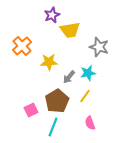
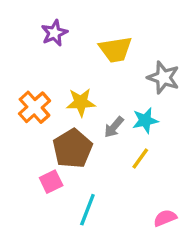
purple star: (52, 15) -> (54, 33), moved
orange cross: (22, 46) -> (35, 107), moved
brown pentagon: (57, 101) -> (73, 149), moved
pink semicircle: (90, 123) -> (165, 218), moved, turned 88

